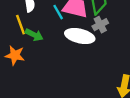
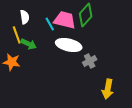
gray cross: (100, 25) -> (90, 61), moved

